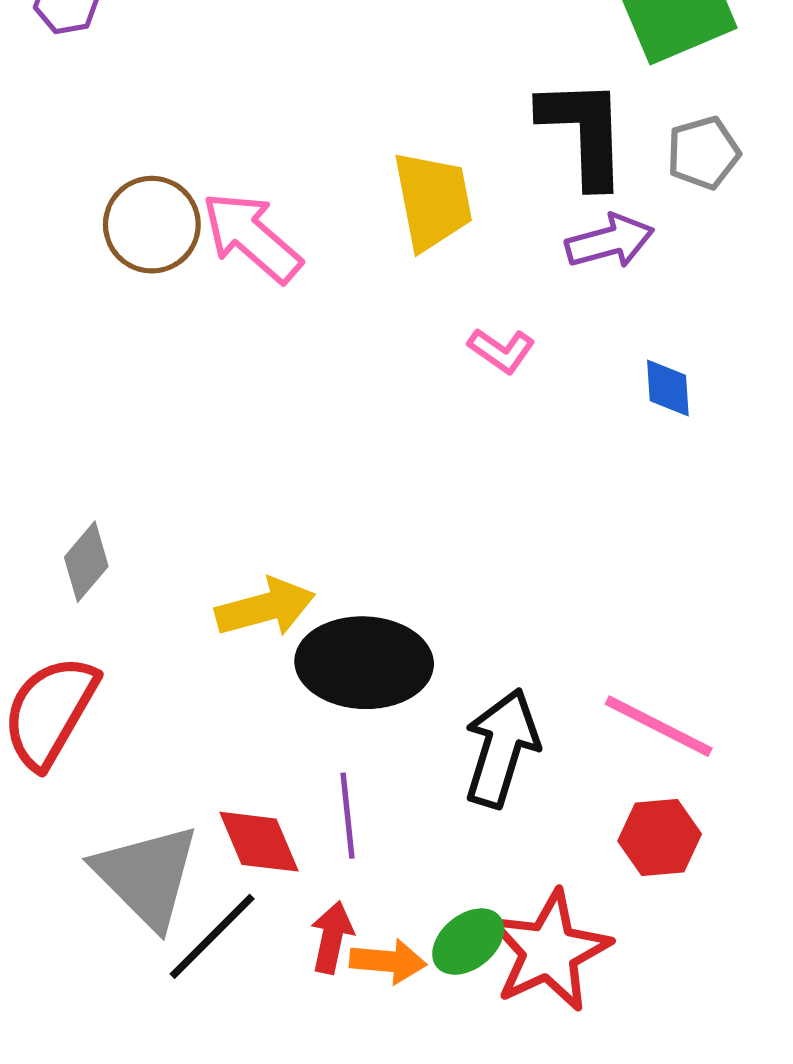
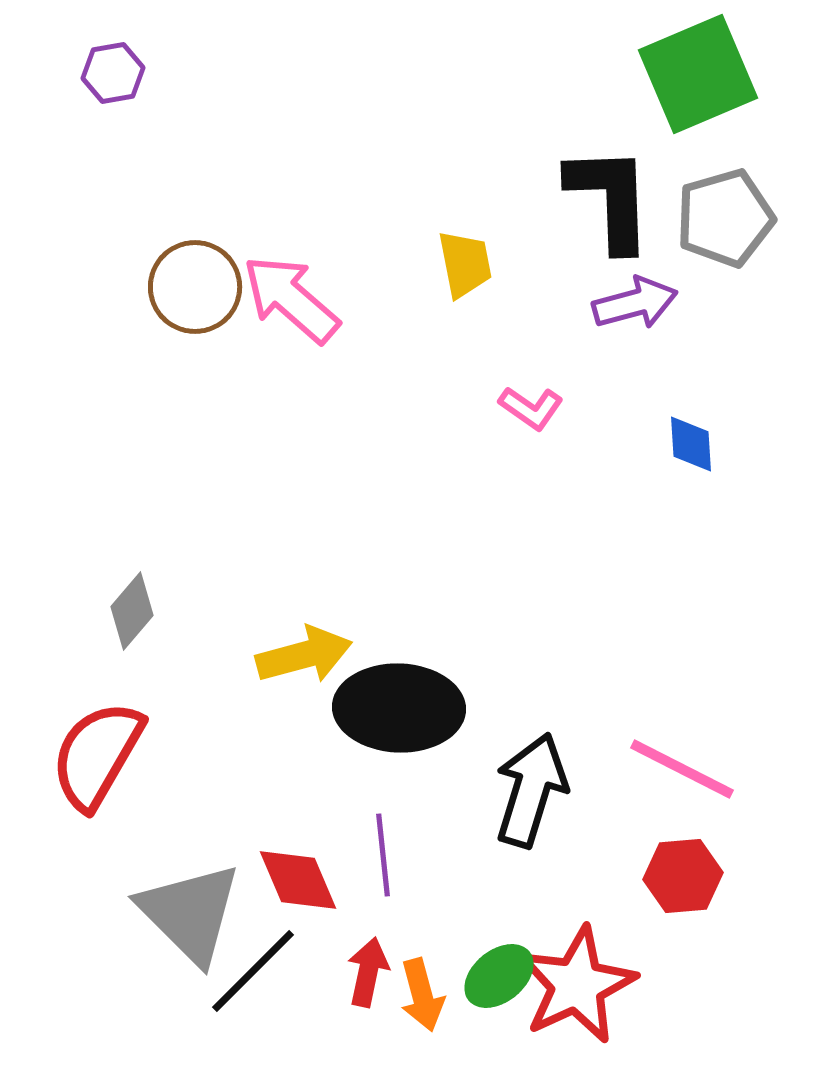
gray pentagon: (703, 153) -> (725, 218), size x1.4
yellow trapezoid: (433, 201) -> (465, 264), size x0.7
orange arrow: (388, 961) -> (422, 995), turned 70

